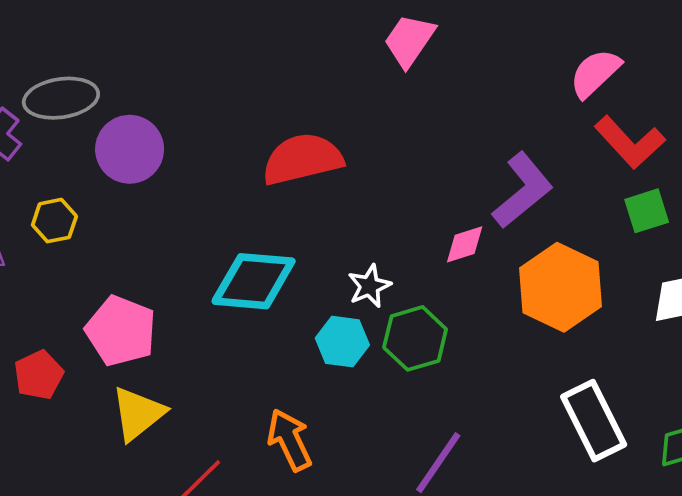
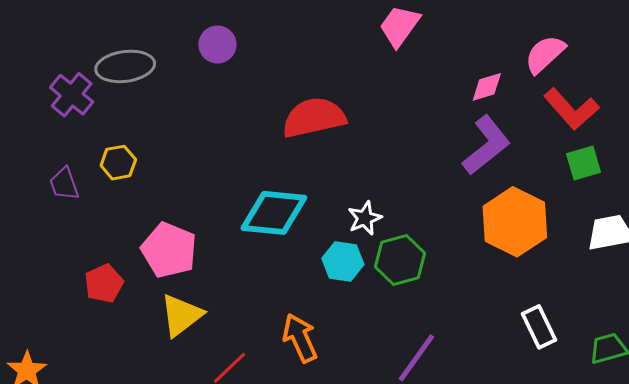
purple circle: (130, 149) -> (217, 45), moved, size x0.7
pink diamond: (465, 244) -> (487, 87), moved
white rectangle: (594, 421) -> (539, 327), size x0.7

